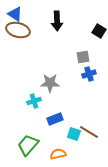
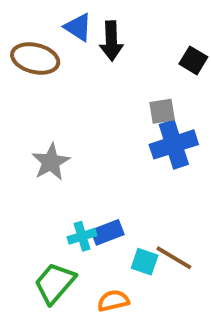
blue triangle: (15, 14) -> (78, 27), moved
blue cross: (89, 74) -> (174, 144), size x1.6
gray star: (50, 83) -> (51, 162), moved, turned -30
cyan cross: (34, 101) -> (82, 236), moved

